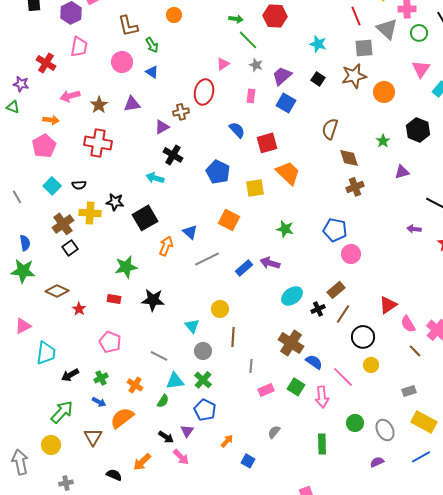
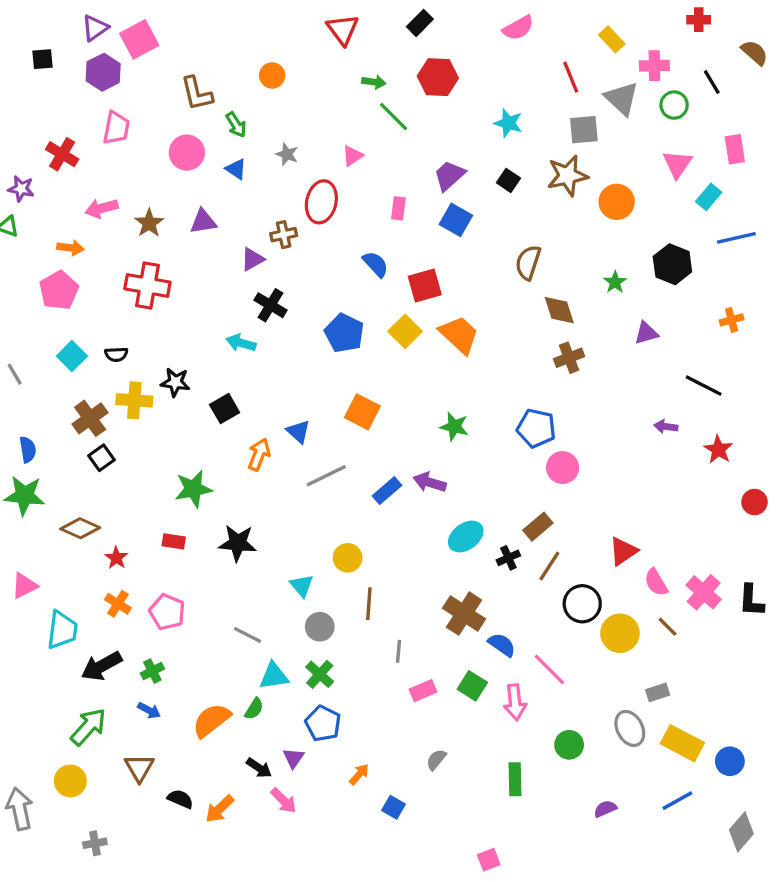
gray star: (256, 65) -> (287, 154), moved
yellow square: (255, 188) -> (405, 331), moved, turned -36
black square: (145, 218) -> (225, 409), size x0.7
yellow circle: (371, 365) -> (620, 633), moved, size x1.5
black arrow: (70, 375) -> (102, 666), size x1.4
orange cross: (135, 385) -> (118, 604), moved
orange semicircle: (122, 418) -> (211, 720), moved
gray ellipse: (385, 430) -> (630, 728), moved
black semicircle: (114, 475) -> (180, 799), moved

